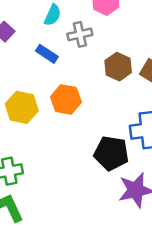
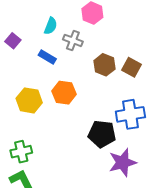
gray cross: (80, 34) -> (73, 40), turned 36

